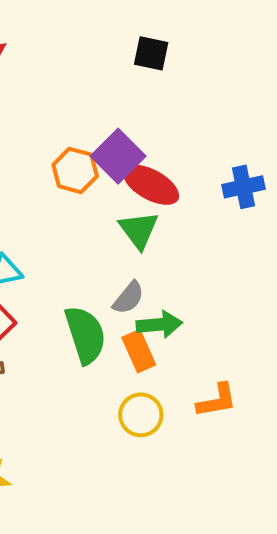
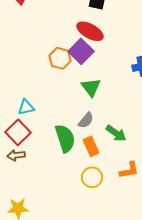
red ellipse: (151, 185) -> (90, 31), moved
green arrow: (159, 324) -> (116, 133), moved, turned 40

